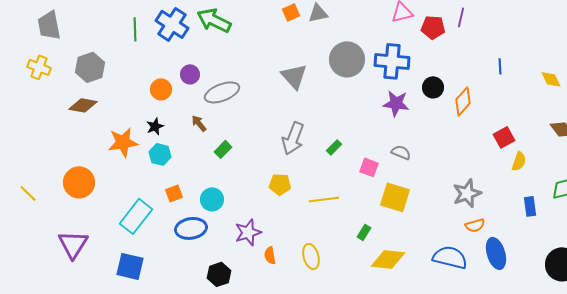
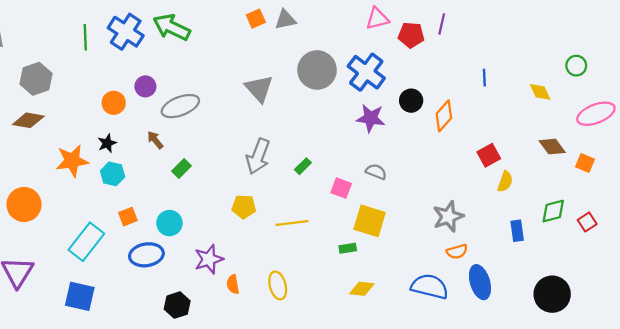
blue cross: (392, 61) -> (366, 72), turned 32
green rectangle: (364, 232) -> (348, 248), moved, turned 49
yellow diamond: (388, 259) -> (362, 289), size x0.7

